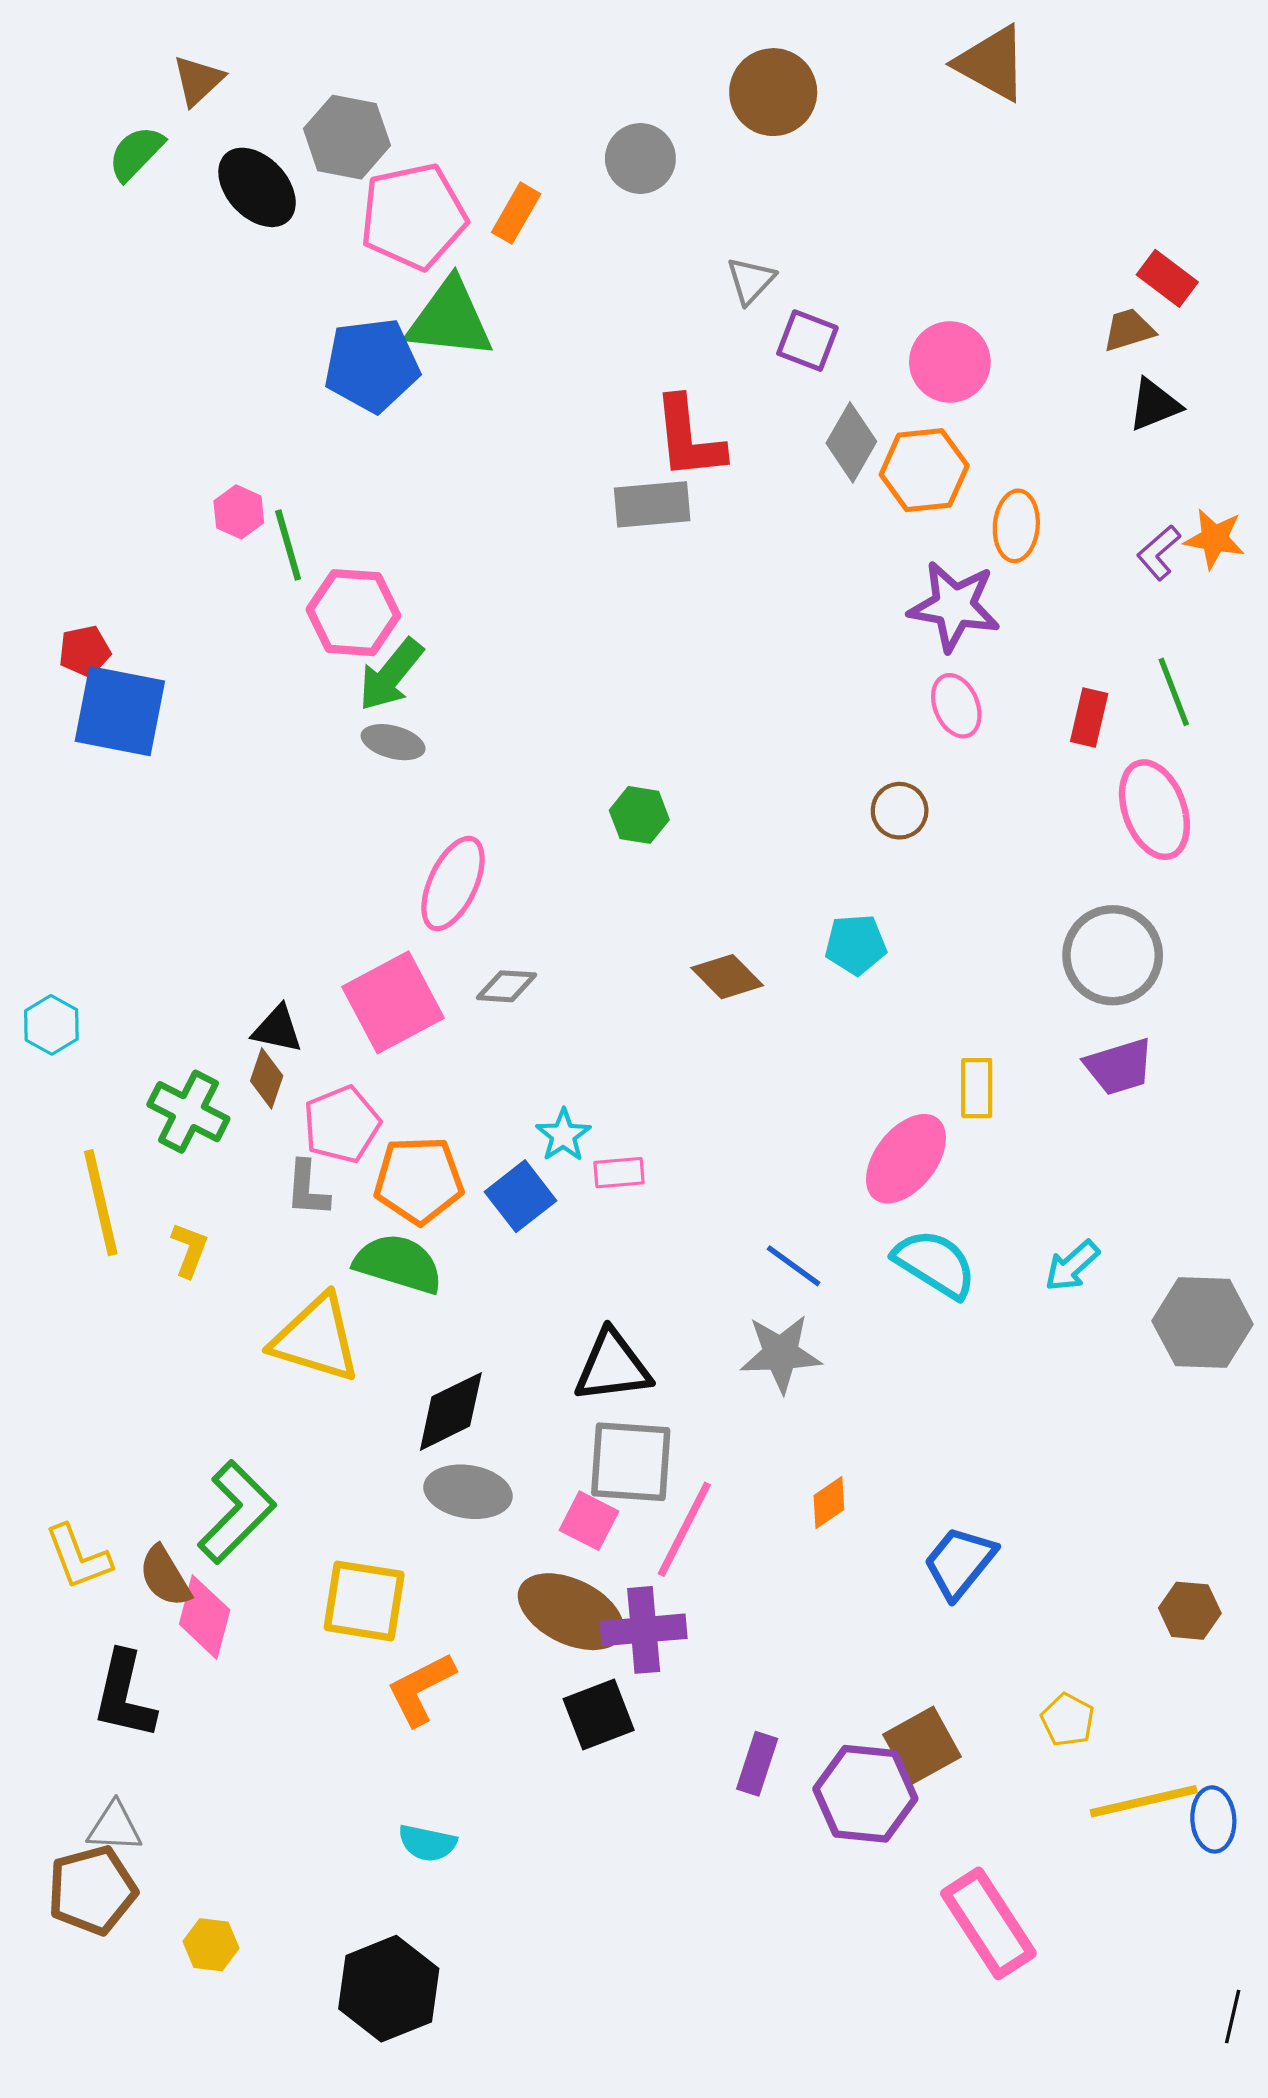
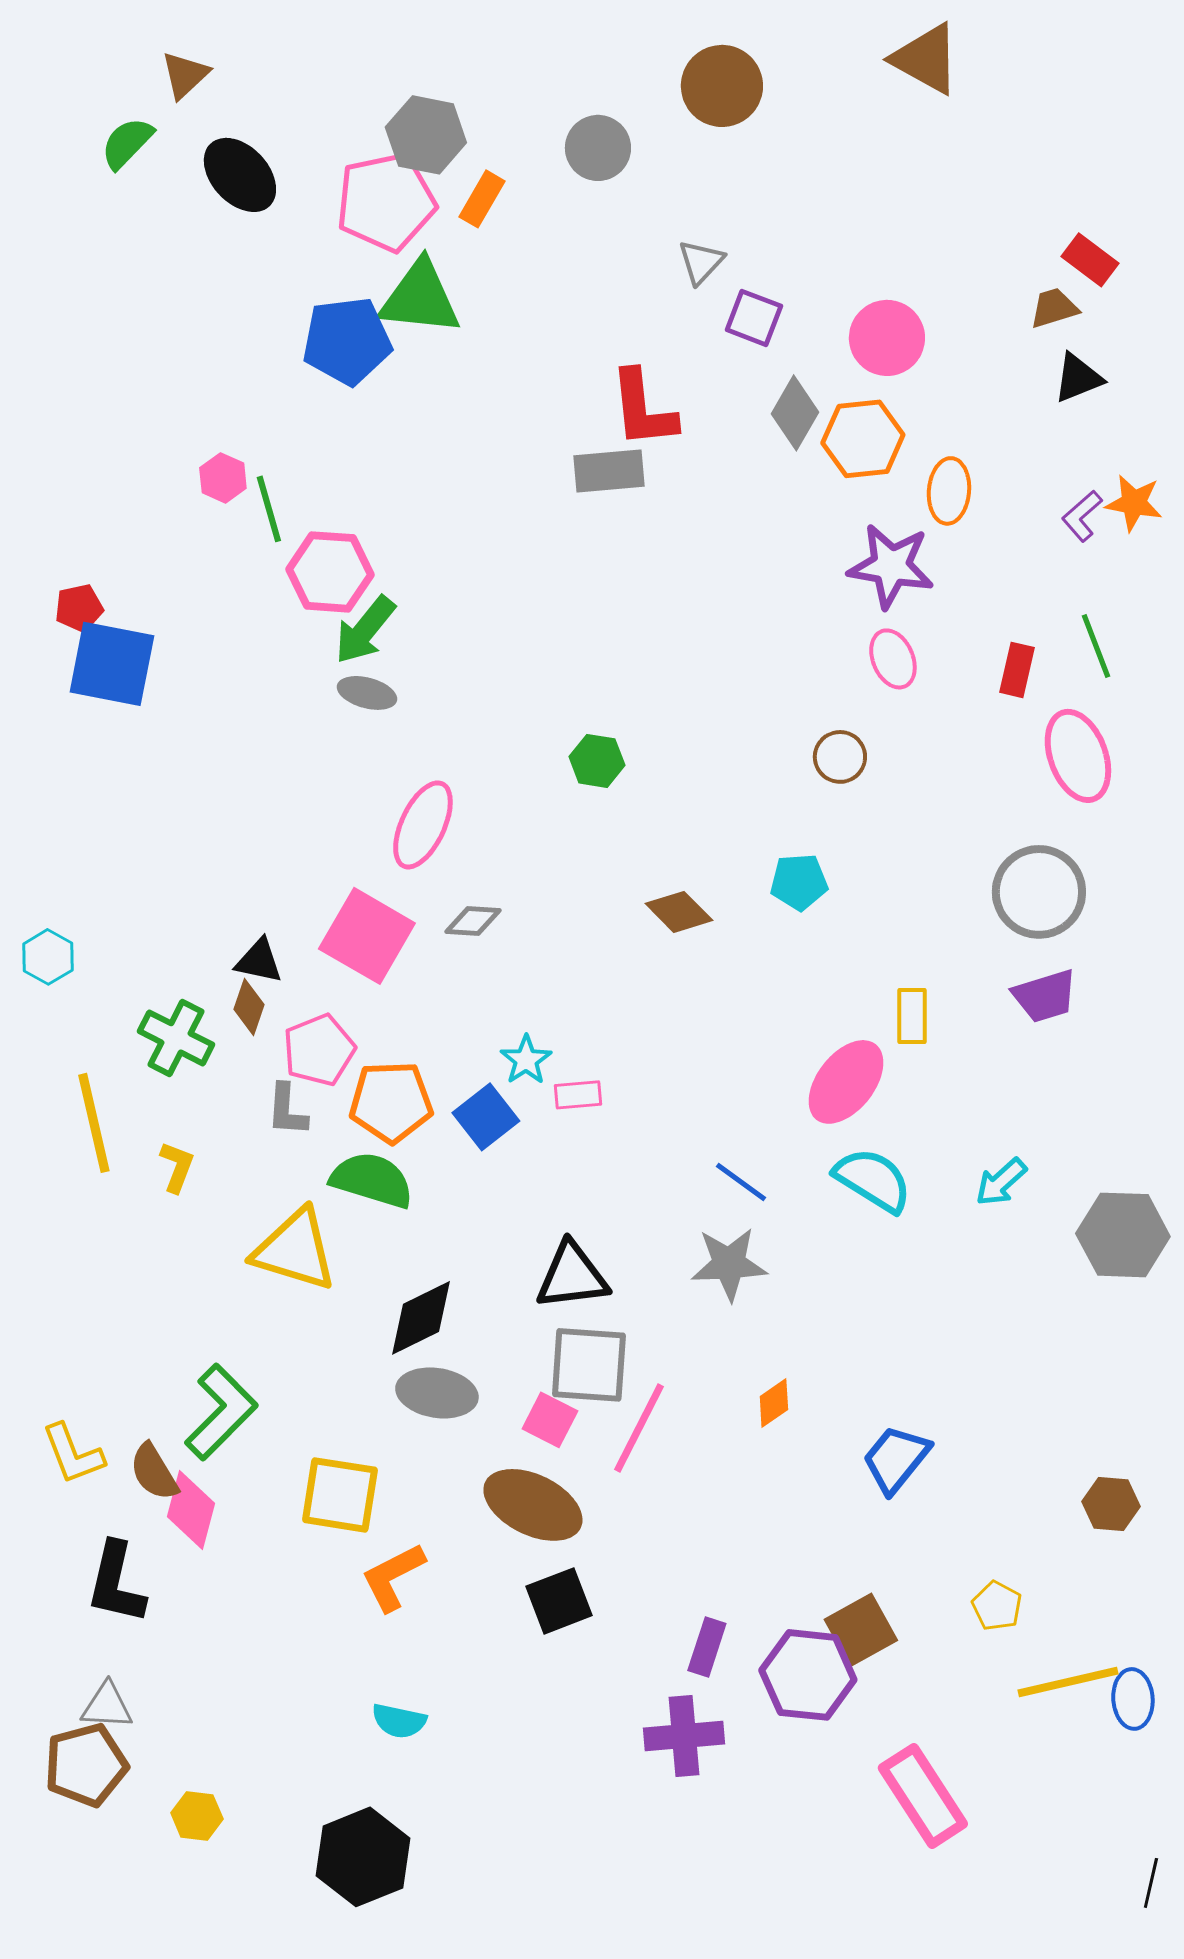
gray hexagon: (347, 137) -> (426, 135), moved
pink square: (393, 1002) -> (367, 936), turned -32
purple cross: (644, 1630) -> (684, 1736), moved

